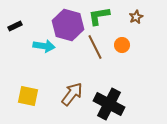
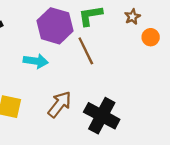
orange circle: (122, 45) -> (151, 37), moved
cyan arrow: (44, 46) -> (36, 61), moved

